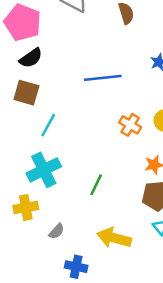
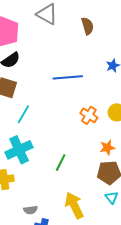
gray semicircle: (57, 231) -> (30, 210), moved, turned 40
yellow arrow: (114, 238) -> (74, 205), turned 48

